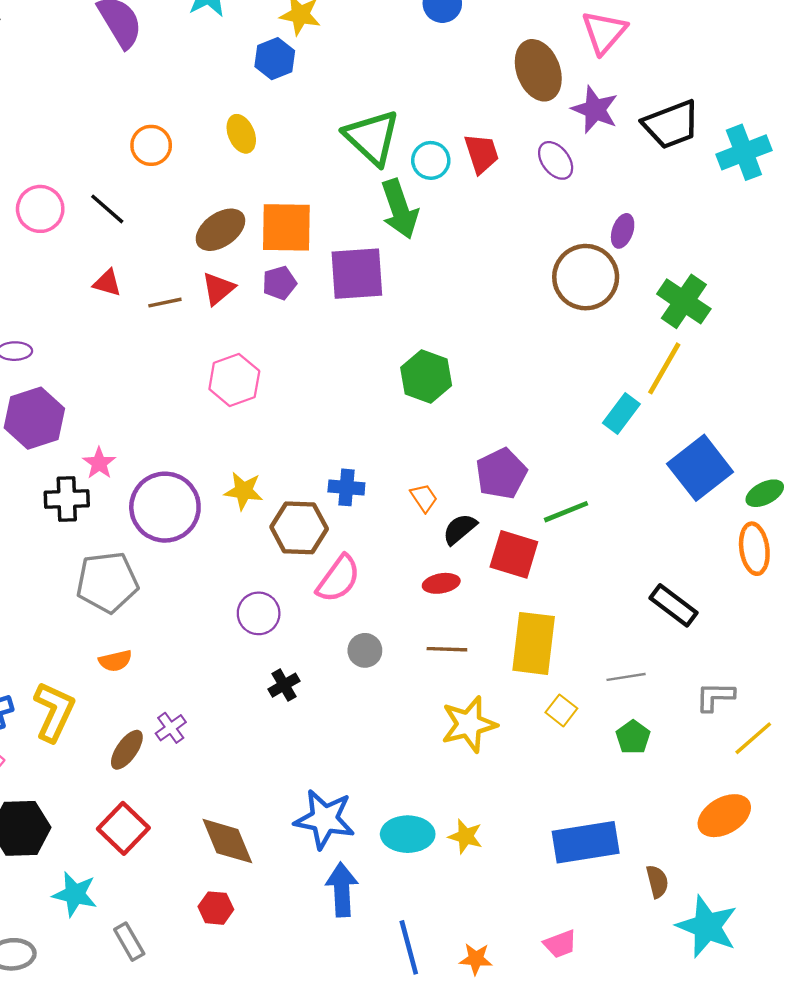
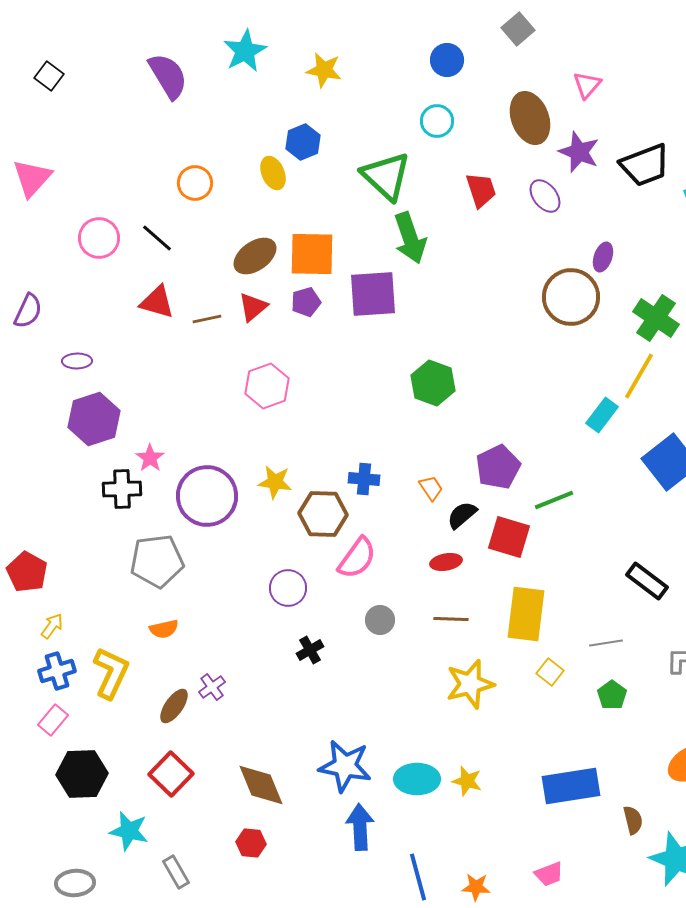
pink triangle: (604, 32) -> (587, 85), size x0.7
blue hexagon: (275, 59) -> (303, 142), moved
cyan circle: (431, 160) -> (437, 121), moved
red triangle: (107, 283) -> (157, 302), size x1.4

